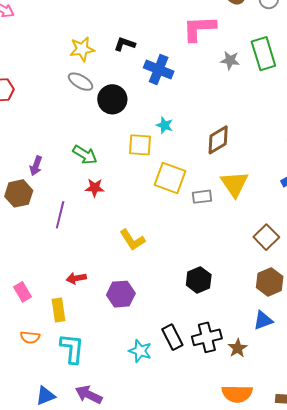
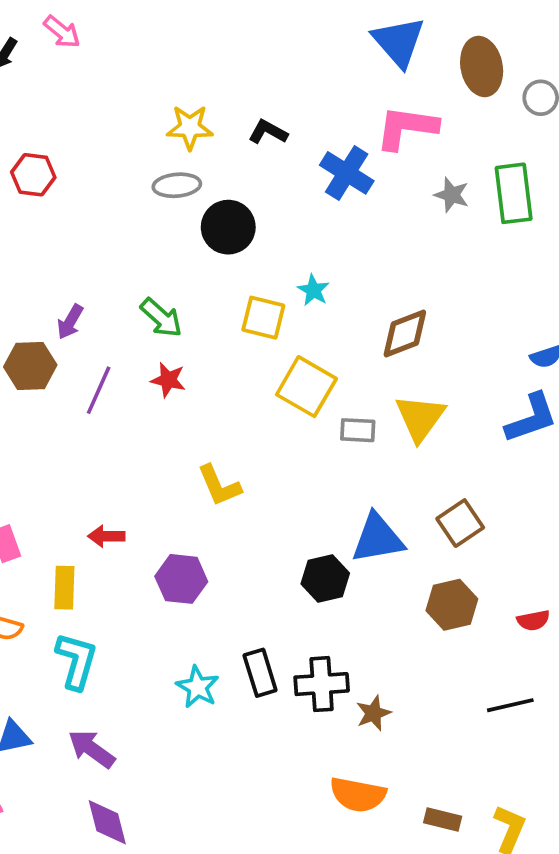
blue cross: (159, 70) -> (347, 173), moved
gray ellipse: (81, 82) -> (177, 185), turned -45
purple line: (60, 215) -> (99, 390), moved
blue triangle: (263, 320) -> (378, 538), moved, size x1.5

